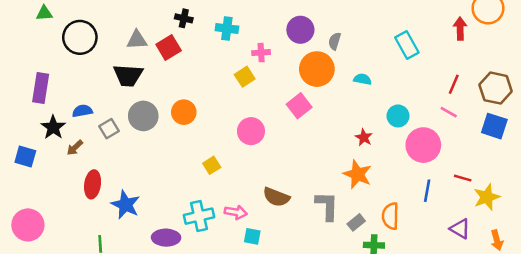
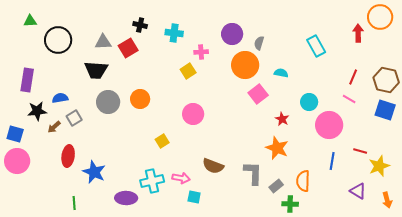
pink square: (299, 106) -> (258, 94), moved
black star: (53, 127) -> (37, 111), turned 30
gray square: (109, 129) -> (74, 118), moved
pink circle: (28, 225) -> (17, 161), moved

